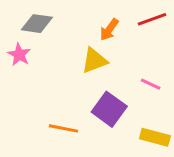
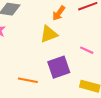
purple square: (109, 109) -> (59, 67), turned 35

